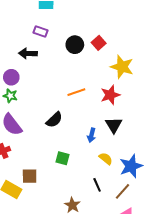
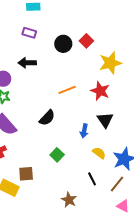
black arrow: (28, 53) -> (27, 63), moved
yellow star: (122, 67) -> (110, 63), turned -30
red star: (110, 95) -> (100, 91), turned -30
green square: (62, 158) -> (57, 155), turned 32

